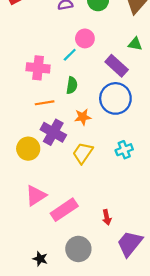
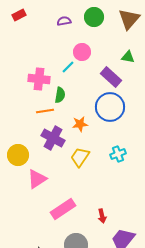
green semicircle: (72, 85) -> (60, 95), moved
yellow circle: (28, 149) -> (18, 155), moved
pink triangle: (36, 196) -> (37, 179), moved

